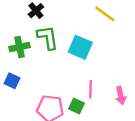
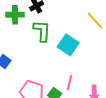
green cross: (19, 47) -> (15, 15), moved

